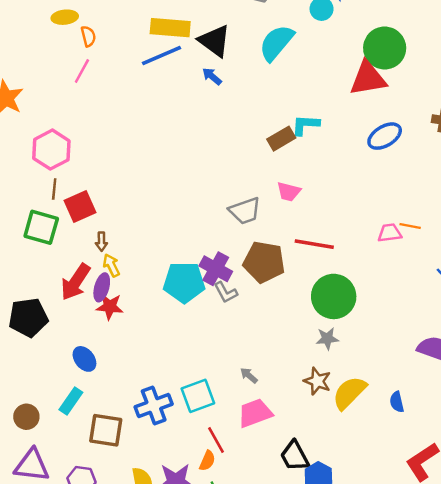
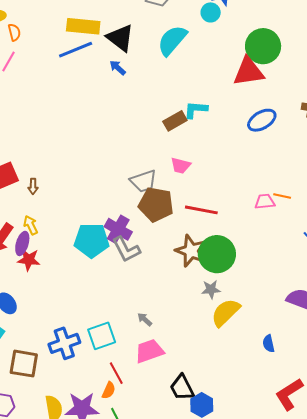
brown arrow: (101, 242) -> (33, 186), moved
brown pentagon: (264, 262) -> (156, 205), moved
gray L-shape: (226, 292) -> (126, 249), size x1.4
brown star: (317, 381) -> (191, 251), moved, size x1.4
yellow semicircle: (349, 393) -> (226, 313), moved

